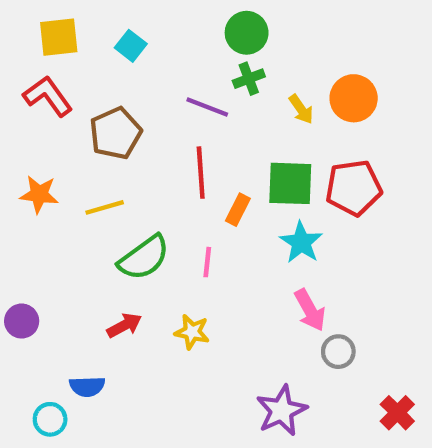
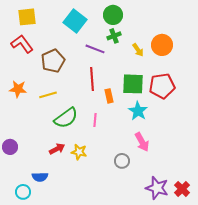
cyan square: (131, 46) -> (75, 21), moved, size x1.6
orange rectangle: (238, 210) -> (109, 96), turned -40
yellow star: (192, 332) -> (79, 152), moved
gray circle: (338, 352) -> (122, 161), moved
purple star: (282, 411) -> (157, 188), moved, turned -30

